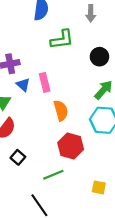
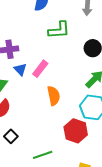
pink rectangle: (45, 82) -> (40, 69), turned 48
red hexagon: (71, 146) -> (76, 131), moved

